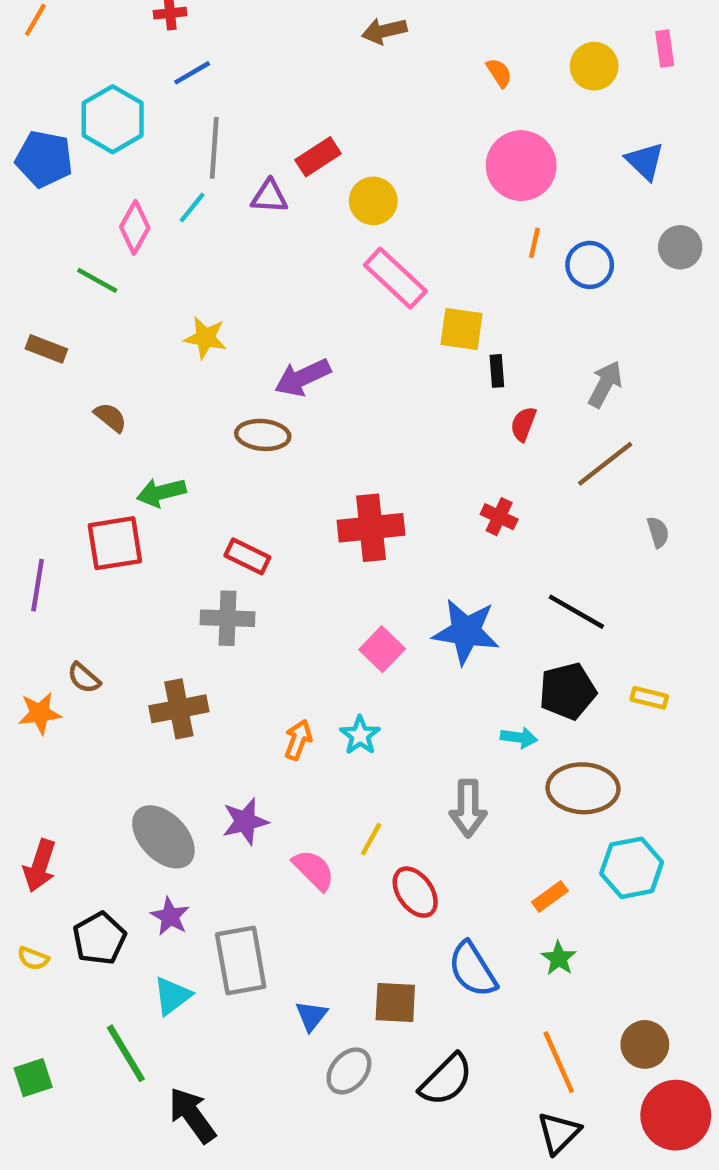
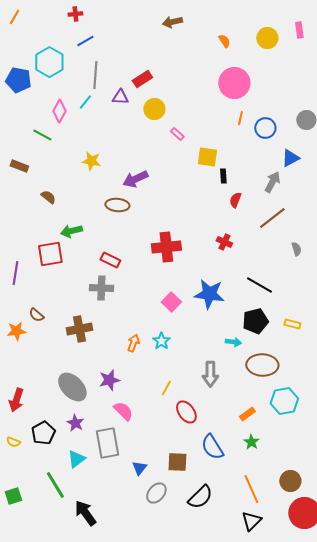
blue triangle: (645, 161) -> (290, 158), moved, turned 48
yellow circle: (373, 201) -> (154, 109), moved
pink rectangle: (395, 278) -> (177, 134), size x0.5
pink semicircle: (314, 870) -> (123, 411), moved

